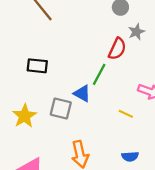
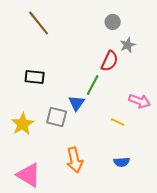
blue triangle: (82, 94) -> (77, 103), turned 36

